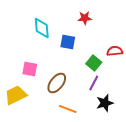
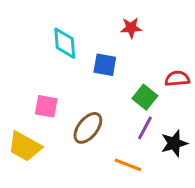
yellow trapezoid: (16, 95) -> (25, 146), turned -125
black star: (105, 103) -> (174, 143), moved
orange line: (68, 109) -> (128, 165), moved

